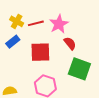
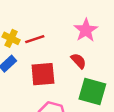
pink star: (59, 24) -> (86, 30), moved

